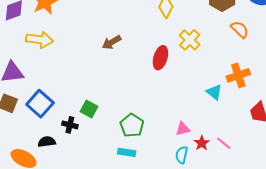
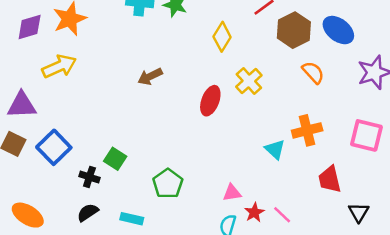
yellow arrow: (40, 40) -> (59, 66), turned -36
black semicircle: (47, 142) -> (88, 212), moved, turned -30
cyan rectangle: (127, 152) -> (132, 219), moved

